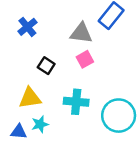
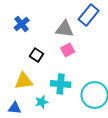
cyan star: (40, 124) -> (42, 102), moved

